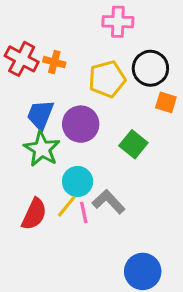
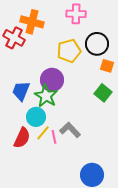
orange cross: (54, 62) -> (32, 22), moved, size x1.6
blue trapezoid: (40, 115) -> (21, 91), moved
green square: (133, 144) -> (103, 93), moved
green star: (42, 149) -> (46, 96), moved
cyan circle: (78, 181) -> (36, 117), moved

